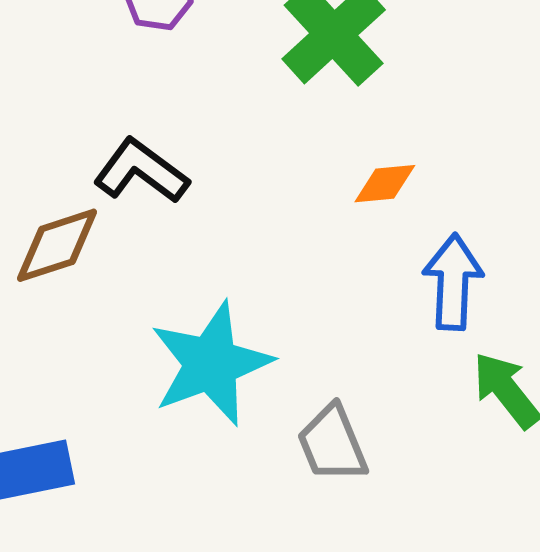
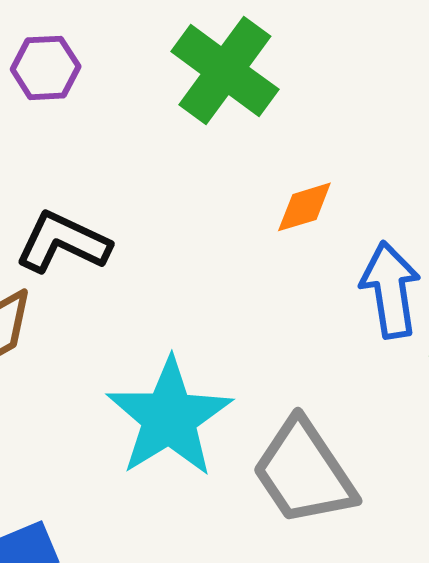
gray trapezoid: (332, 444) -> (304, 472), size x1.4

